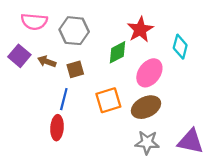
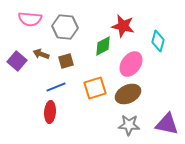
red star: (140, 30) -> (123, 26), turned -30
purple square: (19, 56) -> (17, 61), moved
blue line: (64, 99) -> (56, 87), turned 54

